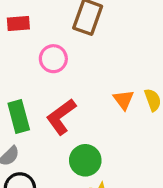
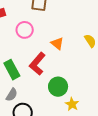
orange triangle: (123, 100) -> (57, 43), moved

